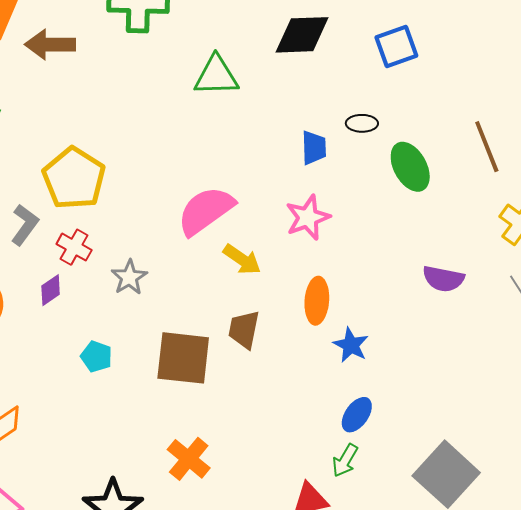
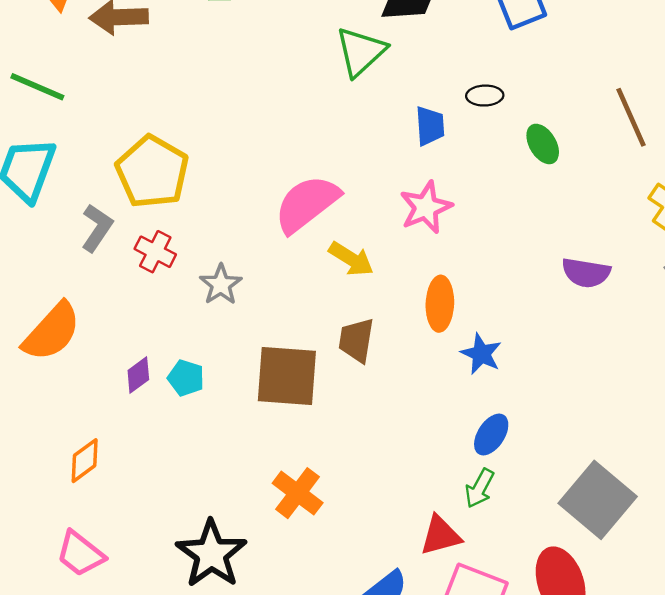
green triangle: (216, 76) -> (361, 52), moved, turned -39
green ellipse: (410, 167) -> (543, 144), size x0.7
purple diamond: (51, 290) -> (138, 375), moved

